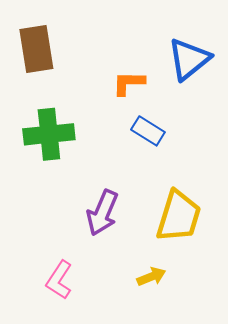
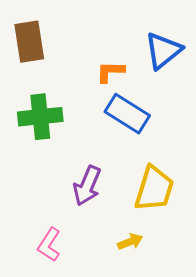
blue rectangle: (148, 131) -> (127, 114), size x1.5

